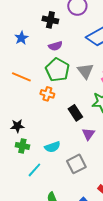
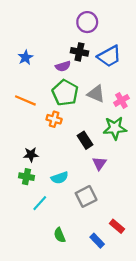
black cross: (50, 20) -> (79, 52), moved
gray triangle: (85, 71) -> (96, 94), turned -30
black star: (17, 126) -> (31, 155), moved

